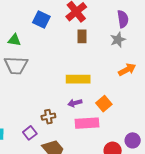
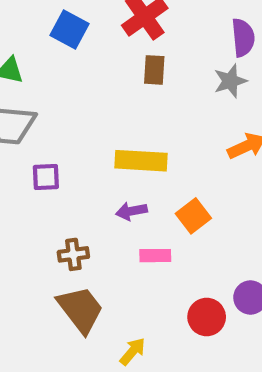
brown cross: (48, 117) -> (73, 254), moved
pink rectangle: (87, 123) -> (155, 256), size x0.6
purple square: (30, 133) -> (46, 177), moved, turned 32

